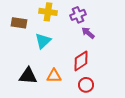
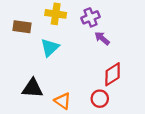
red diamond: (81, 61) -> (113, 74), moved
orange triangle: (54, 76) -> (63, 101), moved, turned 35

